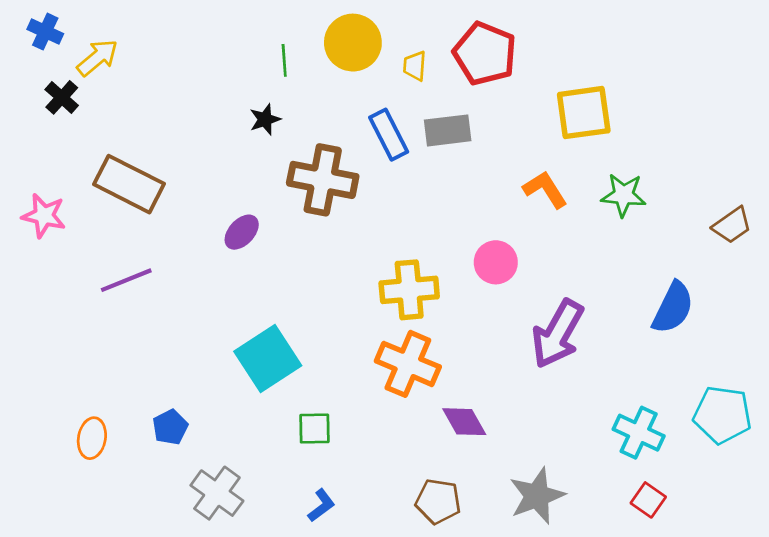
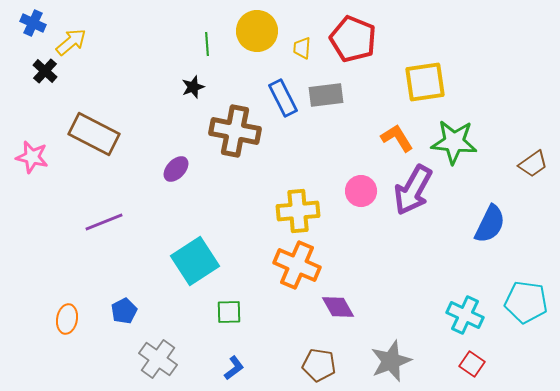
green star: (624, 195) -> (454, 142), size x1.4
purple line: (126, 280) -> (104, 222), moved
purple arrow: (558, 334) -> (413, 190), moved

